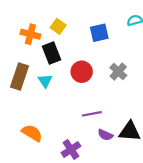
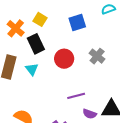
orange cross: (30, 34) -> (16, 28), turned 30

